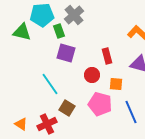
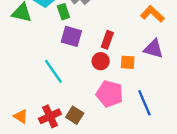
red rectangle: (107, 56) -> (107, 40), moved, turned 35
orange square: (116, 84) -> (128, 62), moved
brown square: (67, 108) -> (75, 115), moved

